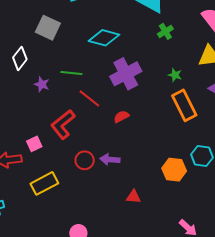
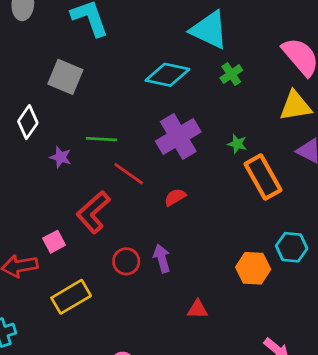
cyan diamond: (104, 38) -> (167, 75), moved
green star: (175, 75) -> (237, 144), moved
purple arrow: (110, 159) -> (162, 258), turned 72

